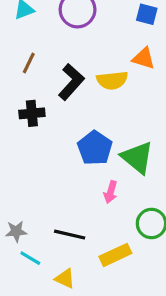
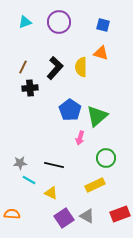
brown line: (29, 63) -> (23, 67), moved
yellow semicircle: (112, 80) -> (81, 67), turned 96
green triangle: (137, 157) -> (97, 116), turned 40
yellow rectangle: (115, 255) -> (95, 185), moved

